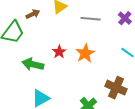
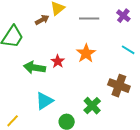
brown arrow: (33, 14) -> (42, 20), moved
red star: (59, 52) -> (58, 61), moved

